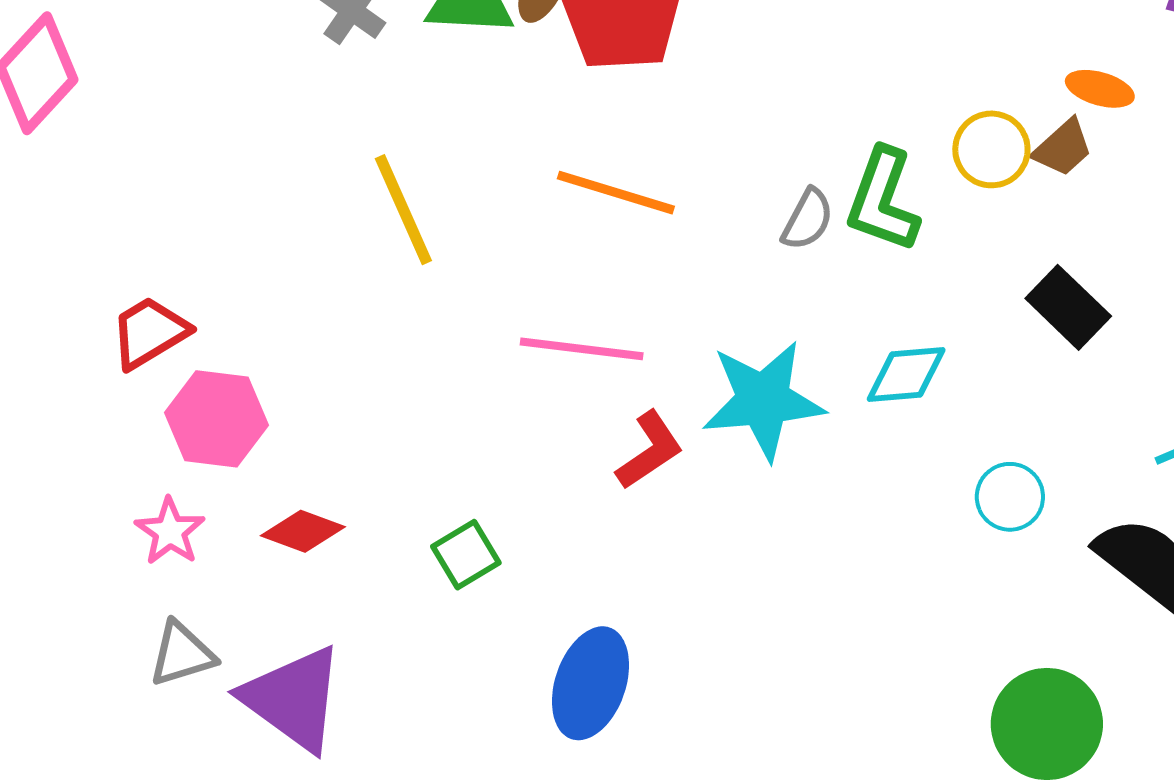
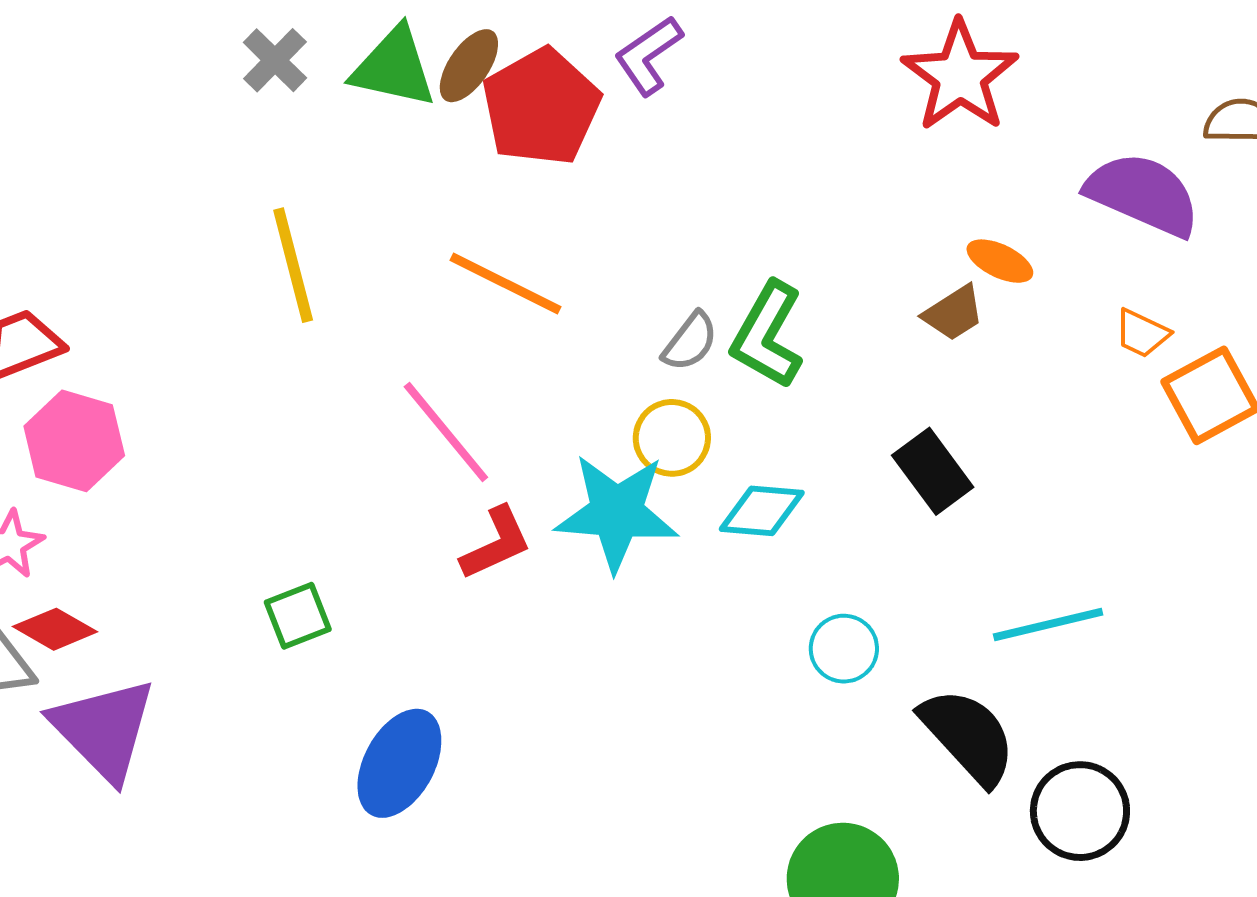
yellow circle: (991, 149) -> (672, 438), moved
pink line: (582, 349) -> (446, 432), turned 34
red diamond: (303, 531) -> (55, 629), moved

